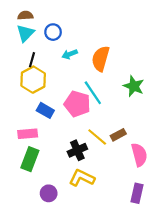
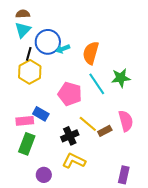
blue circle: (53, 32) -> (48, 42), moved, size x1.6
green star: (134, 86) -> (121, 78), turned -30
cyan line: (93, 93) -> (97, 84), moved
blue rectangle: (45, 110) -> (41, 114), moved
brown rectangle: (118, 135) -> (105, 131), moved
pink semicircle: (139, 155) -> (126, 121), moved

